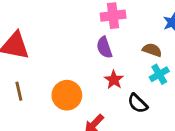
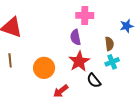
brown semicircle: (152, 50) -> (109, 44), turned 56
red star: (114, 80) -> (79, 61), size x1.5

